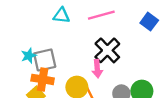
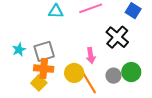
black cross: (107, 50) -> (117, 37), moved
cyan star: (29, 56) -> (19, 50), moved

